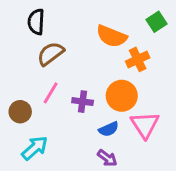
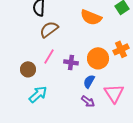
orange cross: (138, 59) -> (121, 49), moved
pink triangle: (145, 125) -> (114, 93), moved
blue semicircle: (109, 129) -> (89, 81), turned 144

